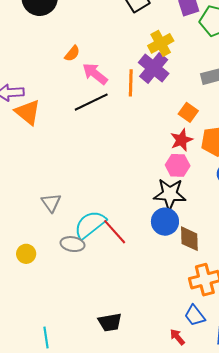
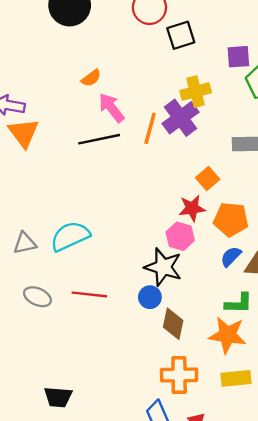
gray triangle: (51, 203) -> (25, 243), turned 40
blue circle: (165, 222) -> (150, 297), size x0.7
cyan semicircle: (90, 225) -> (70, 236), moved
red line: (115, 232) -> (89, 294), turned -56

